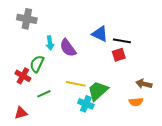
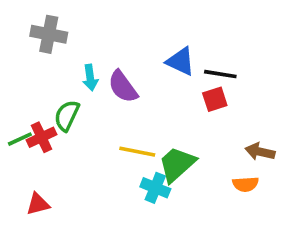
red cross: (23, 76) -> (42, 137), turned 35
green line: (44, 94) -> (20, 139), moved

